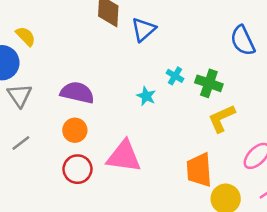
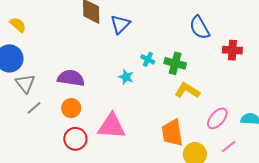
yellow semicircle: (26, 36) -> (18, 25), moved
yellow L-shape: (222, 118) -> (187, 91), turned 60
gray line: (21, 143) -> (34, 108), moved

